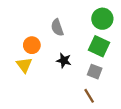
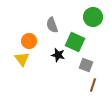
green square: (99, 46) -> (75, 42), moved
brown line: (89, 96) -> (93, 85), moved, turned 48

